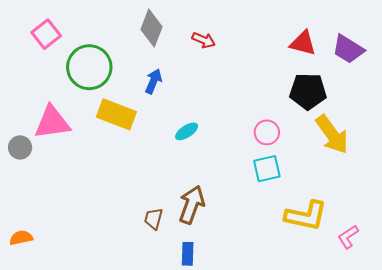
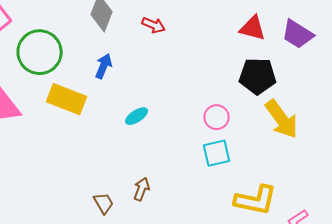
brown arrow: (192, 205) -> (142, 189), size x0.6
brown trapezoid: (153, 219) -> (104, 203), turned 135

